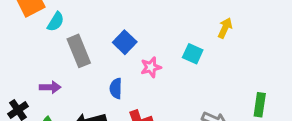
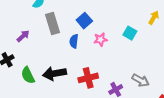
purple arrow: (50, 87) -> (23, 36), moved, turned -48
blue semicircle: (116, 88) -> (74, 41), moved

